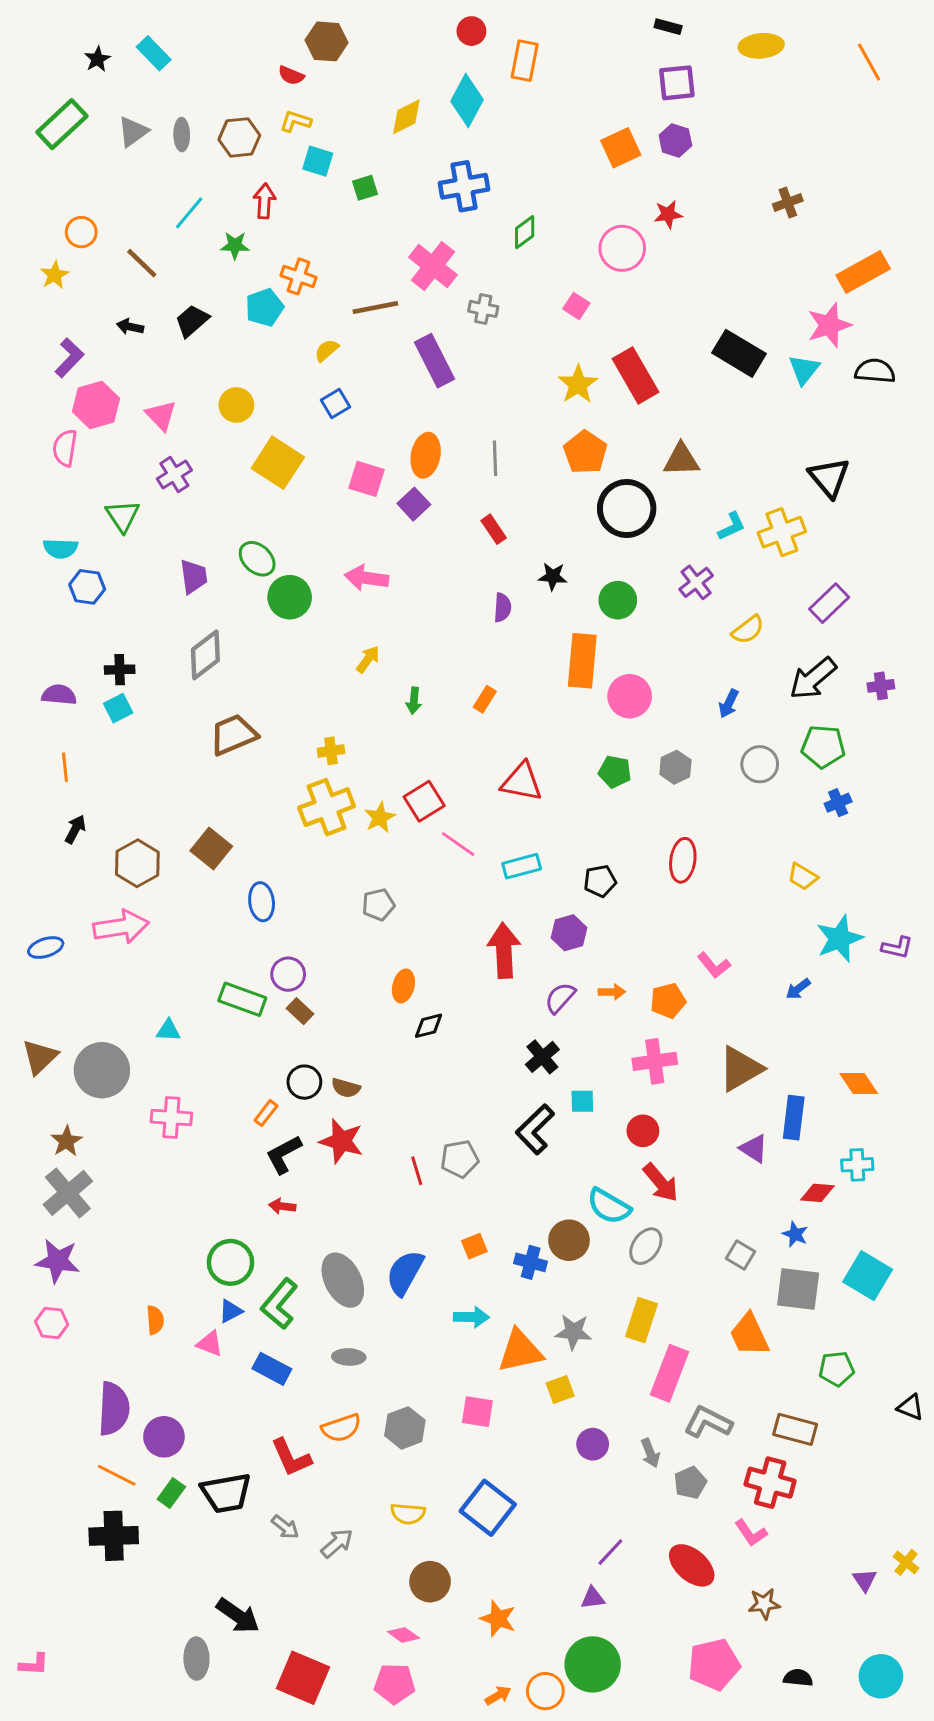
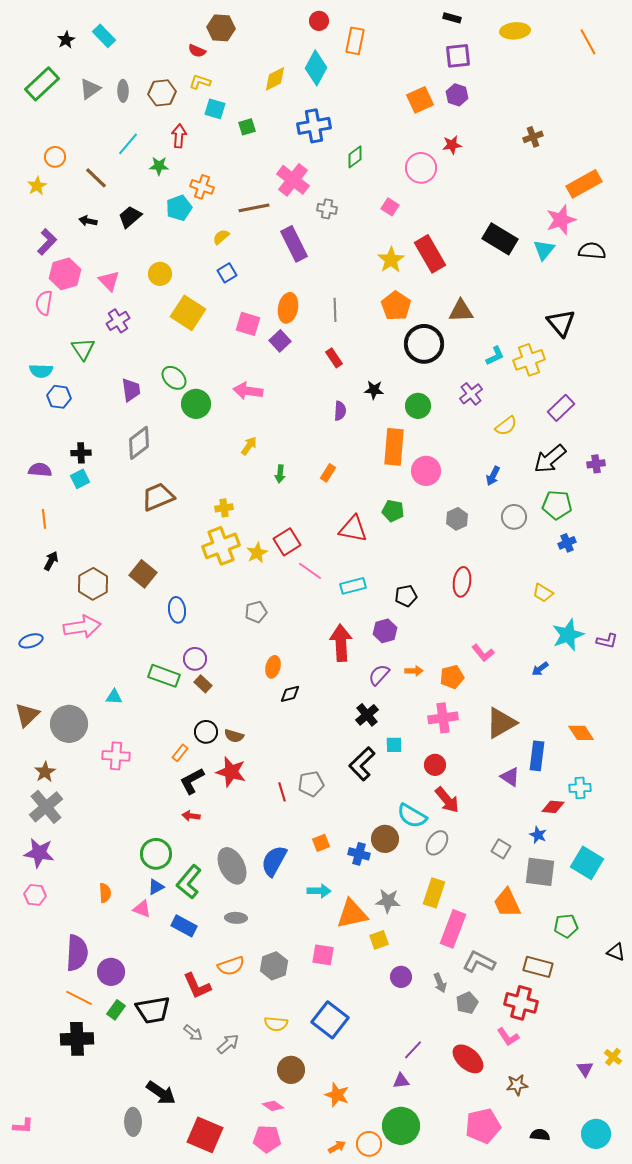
green pentagon: (615, 772) -> (393, 511), moved

